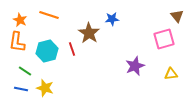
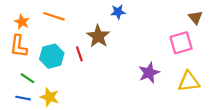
blue star: (112, 19) -> (118, 12), moved
yellow triangle: (171, 74) -> (189, 82), size x1.5

